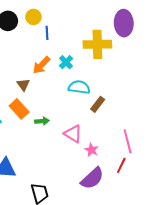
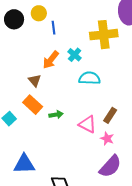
brown rectangle: (98, 104) -> (110, 115), moved

